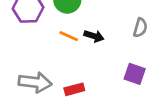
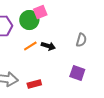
orange line: (69, 36) -> (30, 46), turned -56

